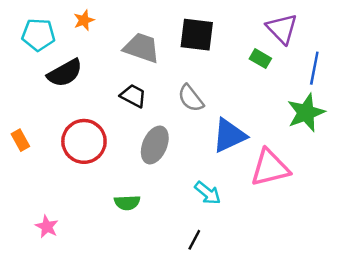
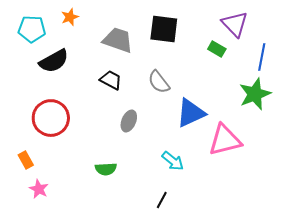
orange rectangle: (20, 140) -> (26, 160), moved
red circle: (84, 141) -> (51, 118), moved
gray ellipse: (155, 145) -> (129, 121), size x0.7

